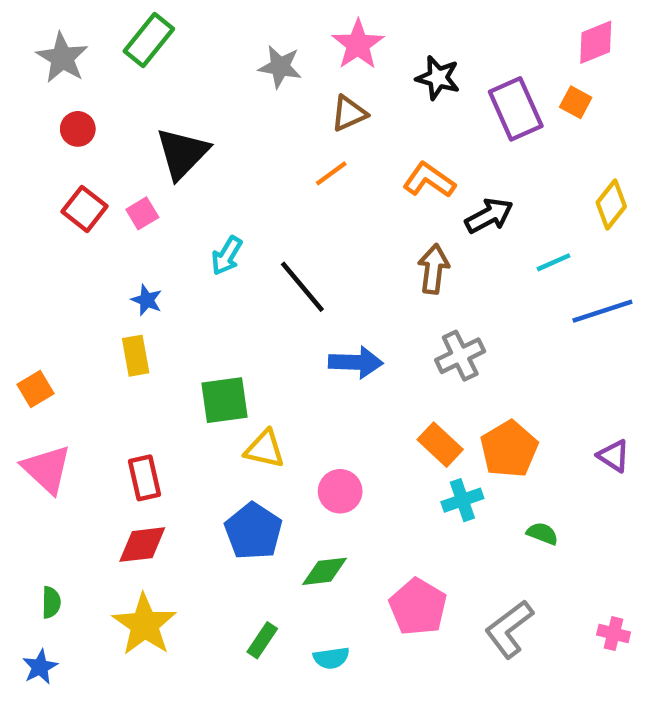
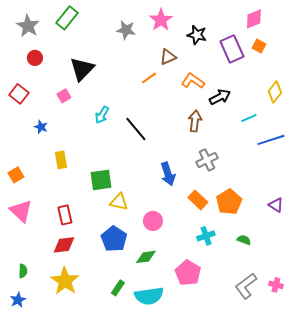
pink diamond: (596, 42) -> (254, 19), moved
brown triangle: (349, 113) -> (168, 57), moved
red square: (84, 209) -> (19, 94), moved
blue star: (147, 300) -> (41, 127), moved
blue arrow: (356, 362) -> (168, 174), moved, turned 70
cyan cross: (462, 500) -> (206, 236), moved
gray L-shape: (509, 629) -> (246, 286), moved
cyan semicircle: (331, 658) -> (149, 296), size x1.8

